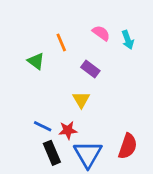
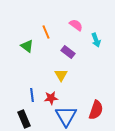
cyan arrow: (128, 40) -> (96, 40), moved
blue line: (43, 126) -> (32, 95), turned 56
black rectangle: (52, 153) -> (24, 119), moved

